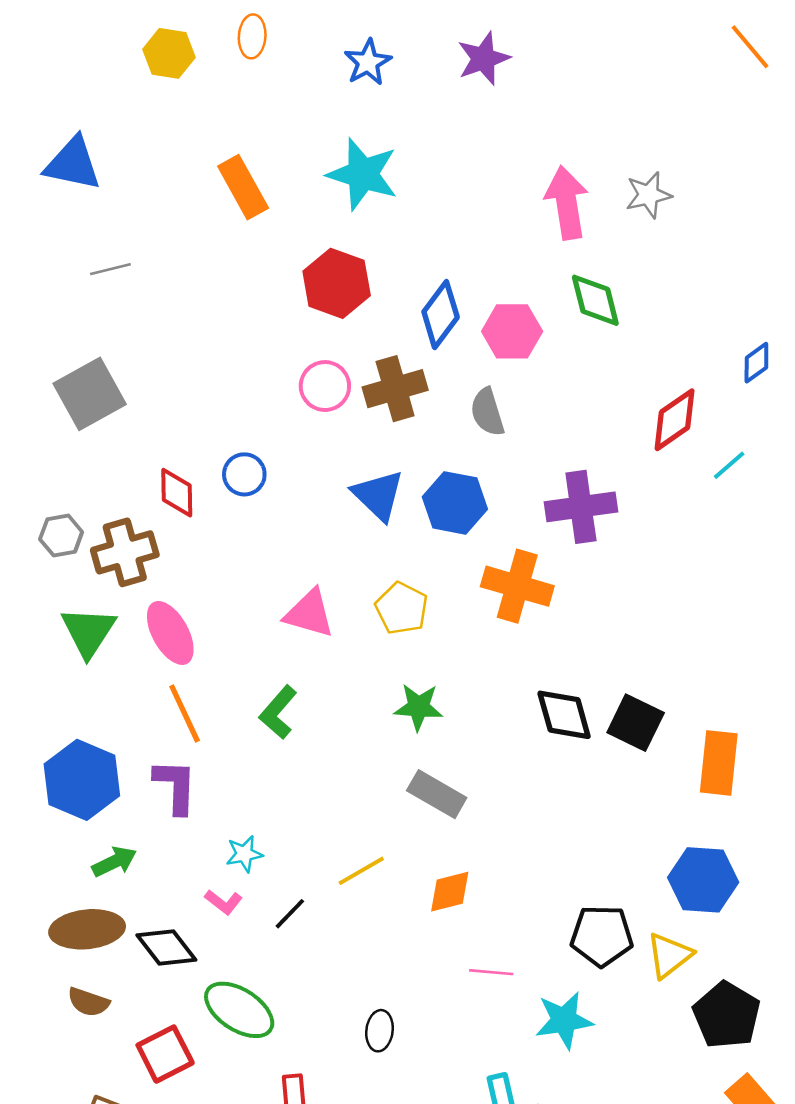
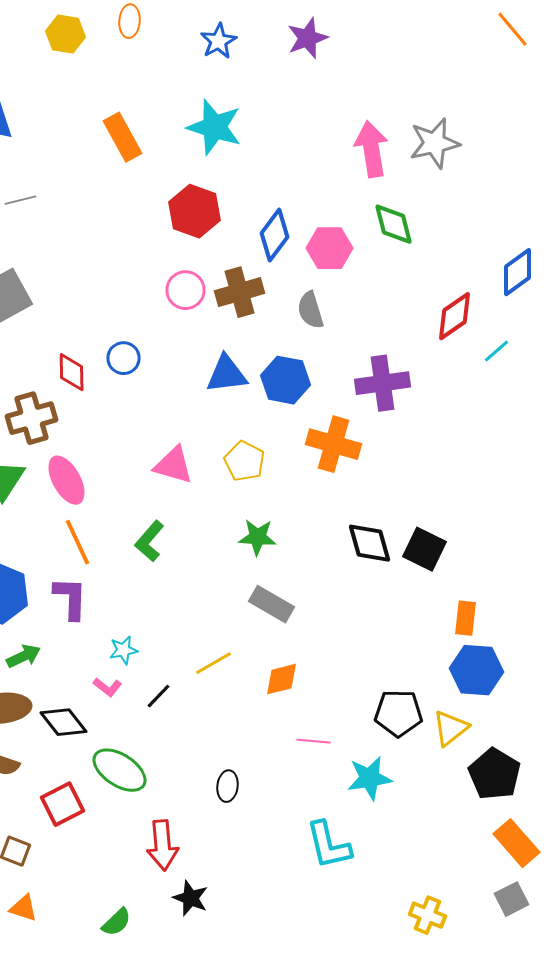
gray star: (649, 195) -> (434, 143), size x1.4
blue diamond: (756, 363) -> (518, 272), size x1.5
blue triangle: (378, 495) -> (226, 374), turned -51
orange rectangle: (719, 763) -> (466, 618), moved, size x0.7

